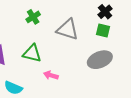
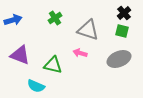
green triangle: (32, 53) -> (53, 65), moved
pink arrow: (51, 75) -> (80, 53), moved

